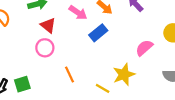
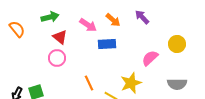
blue rectangle: (98, 33) -> (107, 44), turned 36
orange line: (69, 74) -> (89, 83), moved

